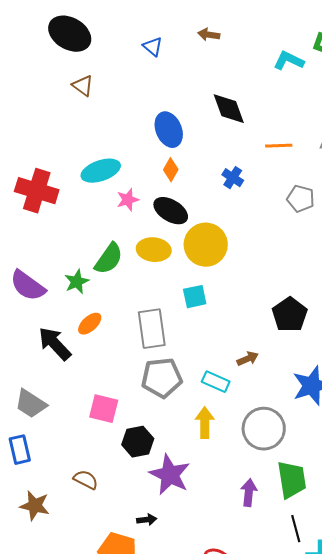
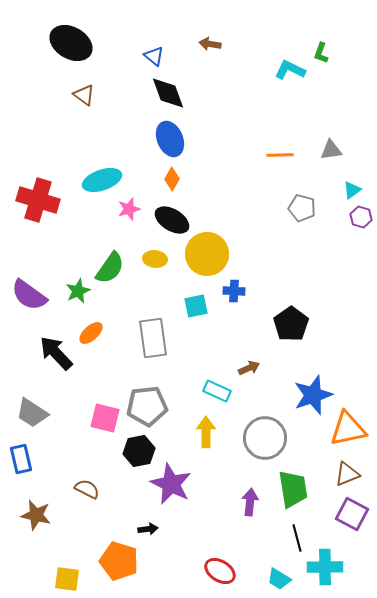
black diamond: (229, 109) -> (168, 93), moved
blue cross: (233, 178) -> (234, 291), moved, turned -30
yellow ellipse: (154, 250) -> (155, 259), size x0.7
gray pentagon: (162, 378) -> (147, 406), moved

